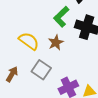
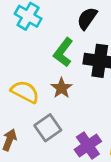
gray square: (41, 70) -> (48, 128), turned 30

